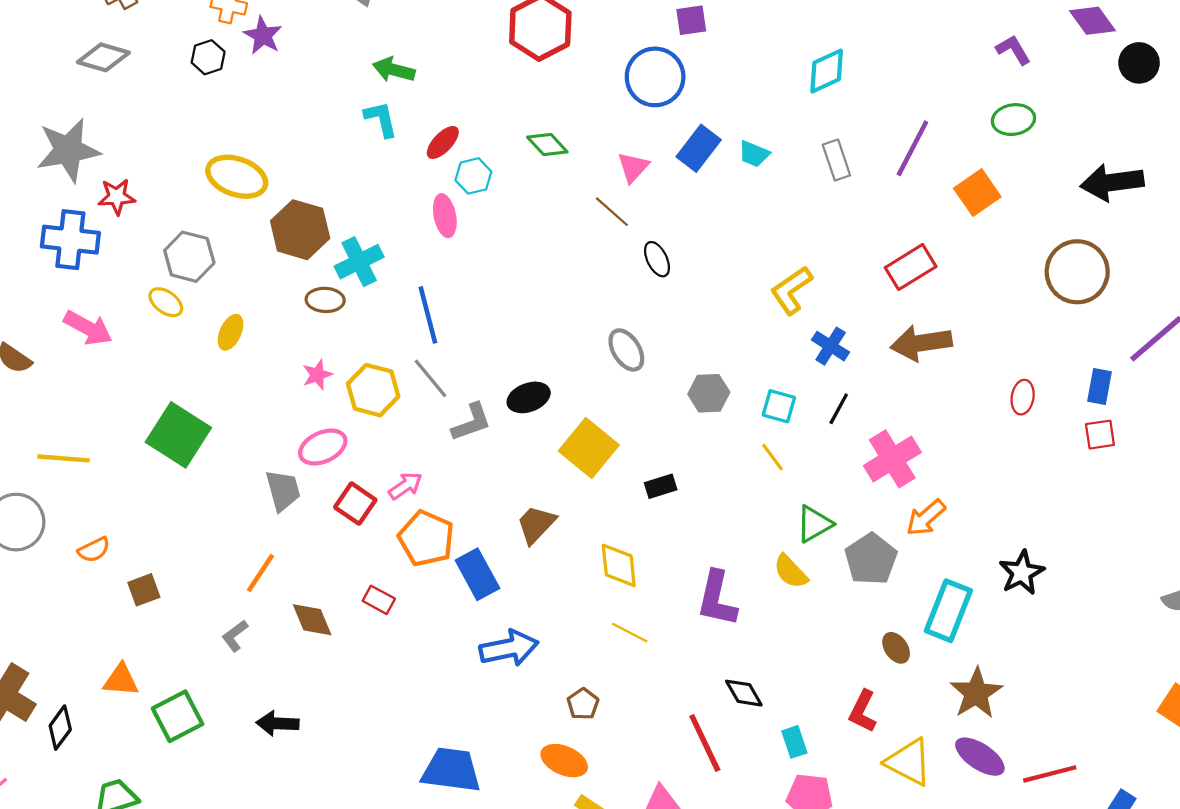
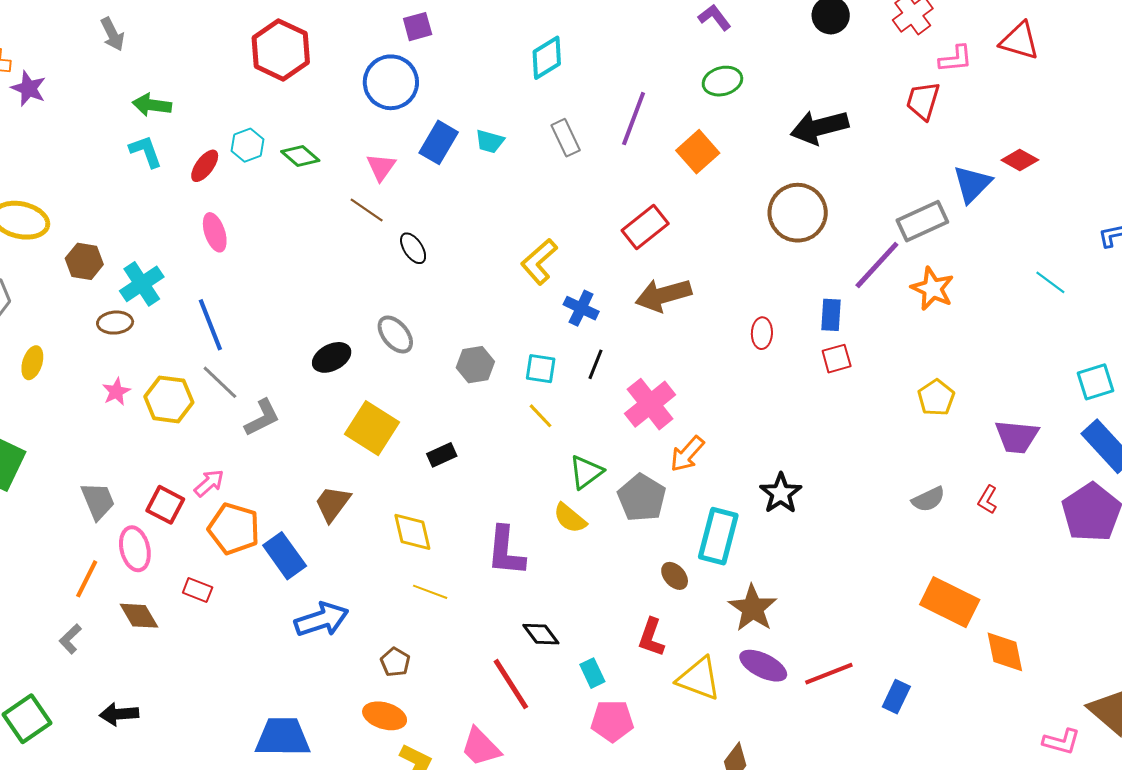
cyan hexagon: (473, 176) -> (247, 145), moved
brown hexagon: (300, 230) -> (84, 261), size x0.7
black ellipse: (529, 397) -> (332, 357), moved
pink ellipse: (323, 447) -> (135, 549), moved, turned -72

